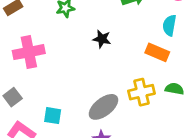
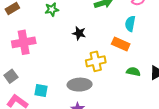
yellow cross: (142, 92) -> (96, 61), moved
gray ellipse: (103, 107) -> (80, 85), turned 35

